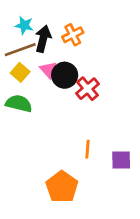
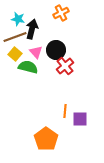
orange cross: (73, 35) -> (61, 13), moved
black circle: (65, 75) -> (56, 50), moved
green semicircle: (19, 103) -> (28, 67), moved
purple square: (121, 160) -> (80, 119), moved

